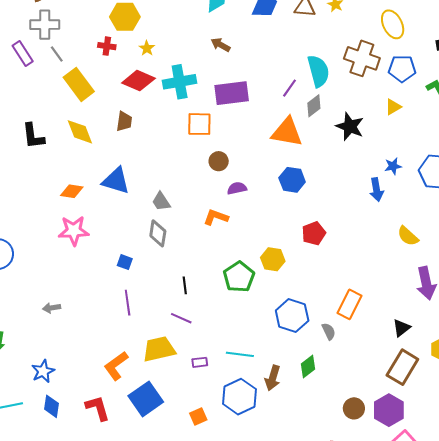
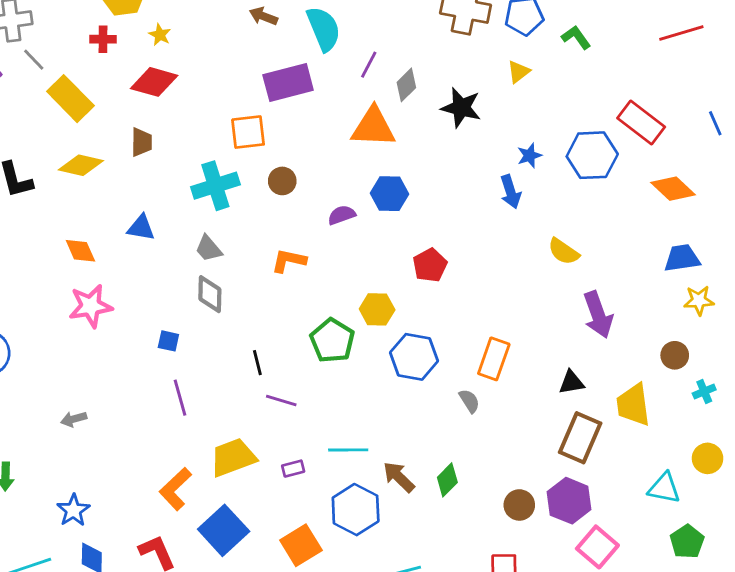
cyan semicircle: (318, 71) -> (324, 29), moved
cyan cross: (180, 82) -> (215, 186), moved
yellow diamond: (80, 132) -> (81, 165), turned -48
blue triangle: (116, 181) -> (141, 228), size x0.7
purple semicircle: (237, 188) -> (342, 215), moved
orange diamond: (72, 191) -> (80, 251), turned 65
blue hexagon: (292, 316) -> (414, 357), moved
purple line: (181, 318) -> (281, 400), moved
black triangle: (401, 328) -> (571, 382), turned 36
green diamond: (308, 366) -> (447, 480), moved
brown arrow: (273, 378) -> (399, 477), turned 125
orange square: (198, 416) -> (301, 545), size x1.6

